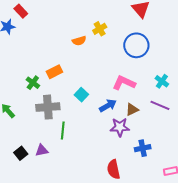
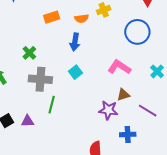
orange rectangle: (54, 72) -> (52, 17), moved
purple line: (160, 105) -> (148, 111), moved
blue arrow: (108, 106) -> (75, 42), moved, turned 120

